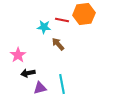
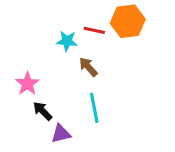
black arrow: (28, 73) -> (43, 111), turned 56
cyan line: (62, 84) -> (94, 108), moved

